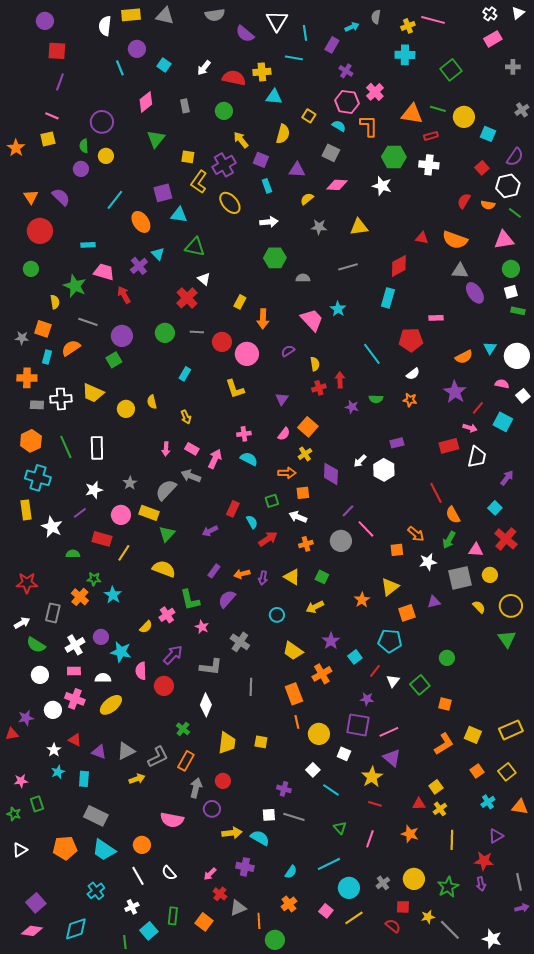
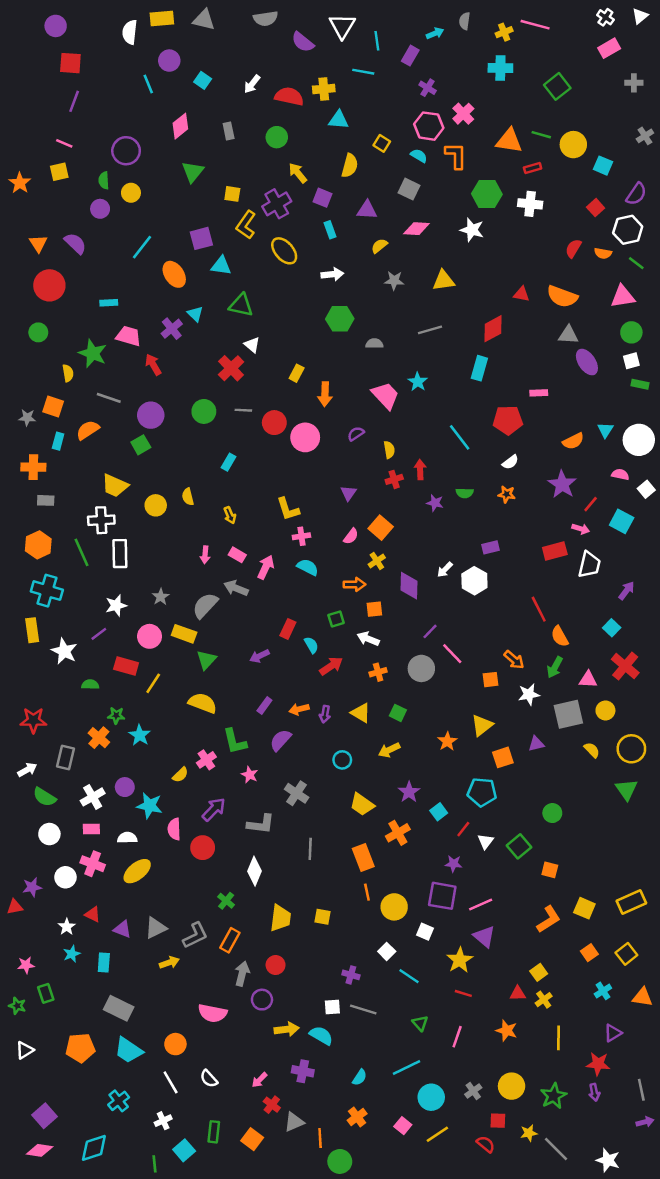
yellow L-shape: (235, 389) -> (288, 509), moved
white cross: (61, 399) -> (101, 520), moved

